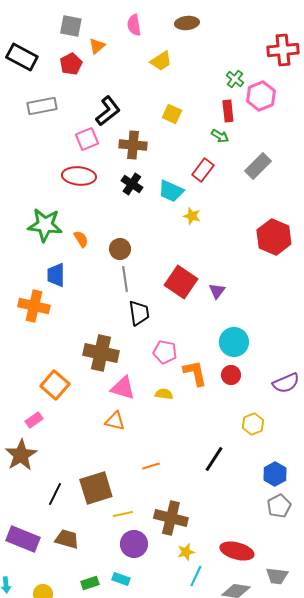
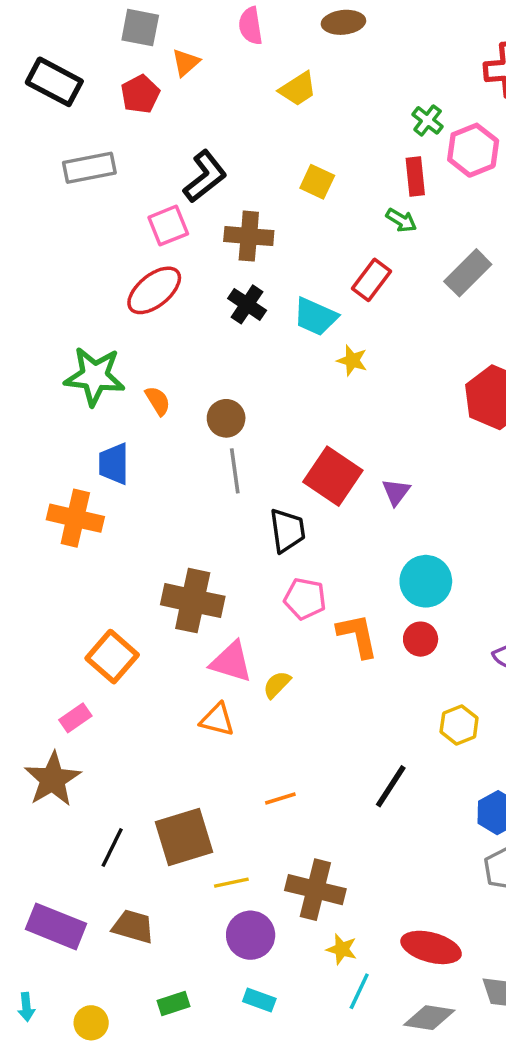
red ellipse: (79, 176) -> (154, 290), turned -44
black trapezoid: (139, 313) -> (287, 530), moved
yellow semicircle: (164, 394) -> (277, 685), moved, turned -54
yellow star: (186, 552) -> (342, 949), turned 30
cyan rectangle: (121, 579) -> (259, 1000), moved

